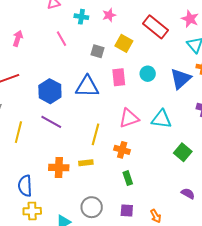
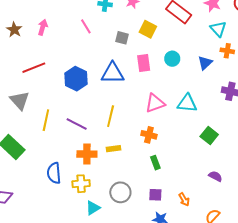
blue triangle: (181, 79) -> (205, 63), size x0.7
purple line: (51, 122) -> (77, 124), moved
yellow line: (95, 134) -> (111, 116), moved
yellow cross: (32, 211) -> (81, 184), moved

